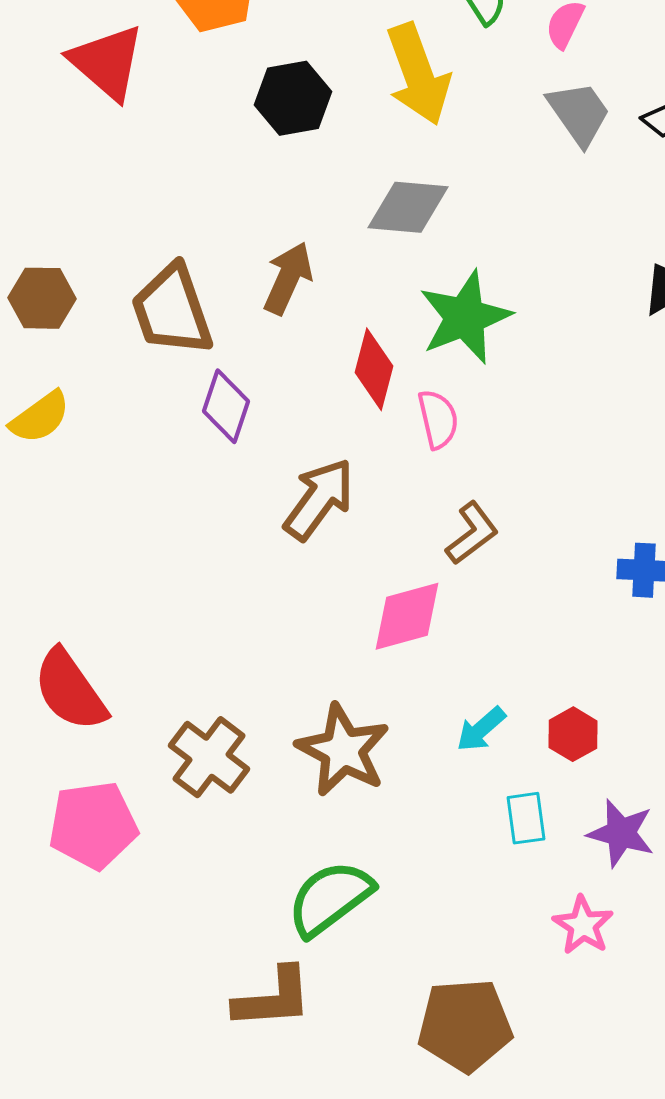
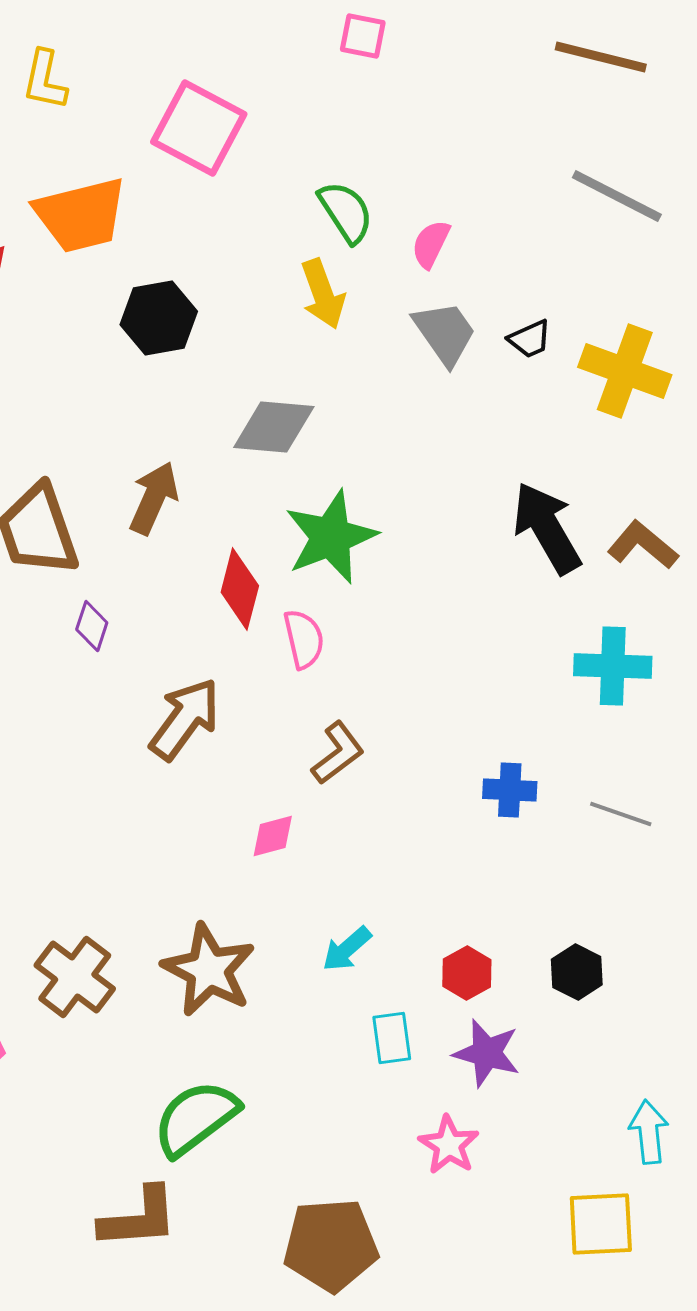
yellow arrow: (418, 74) -> (323, 294), moved, size x0.7
purple diamond: (226, 406) -> (92, 626), size x0.7
pink diamond: (407, 616) -> (273, 836), size x0.6
red hexagon: (573, 734) -> (467, 973), moved

